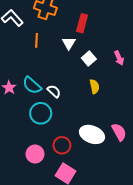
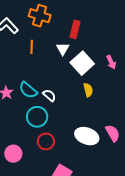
white square: (89, 58) -> (82, 63), size x1.6
red circle: (62, 145) -> (46, 141), moved
pink circle: (35, 154) -> (13, 154), moved

